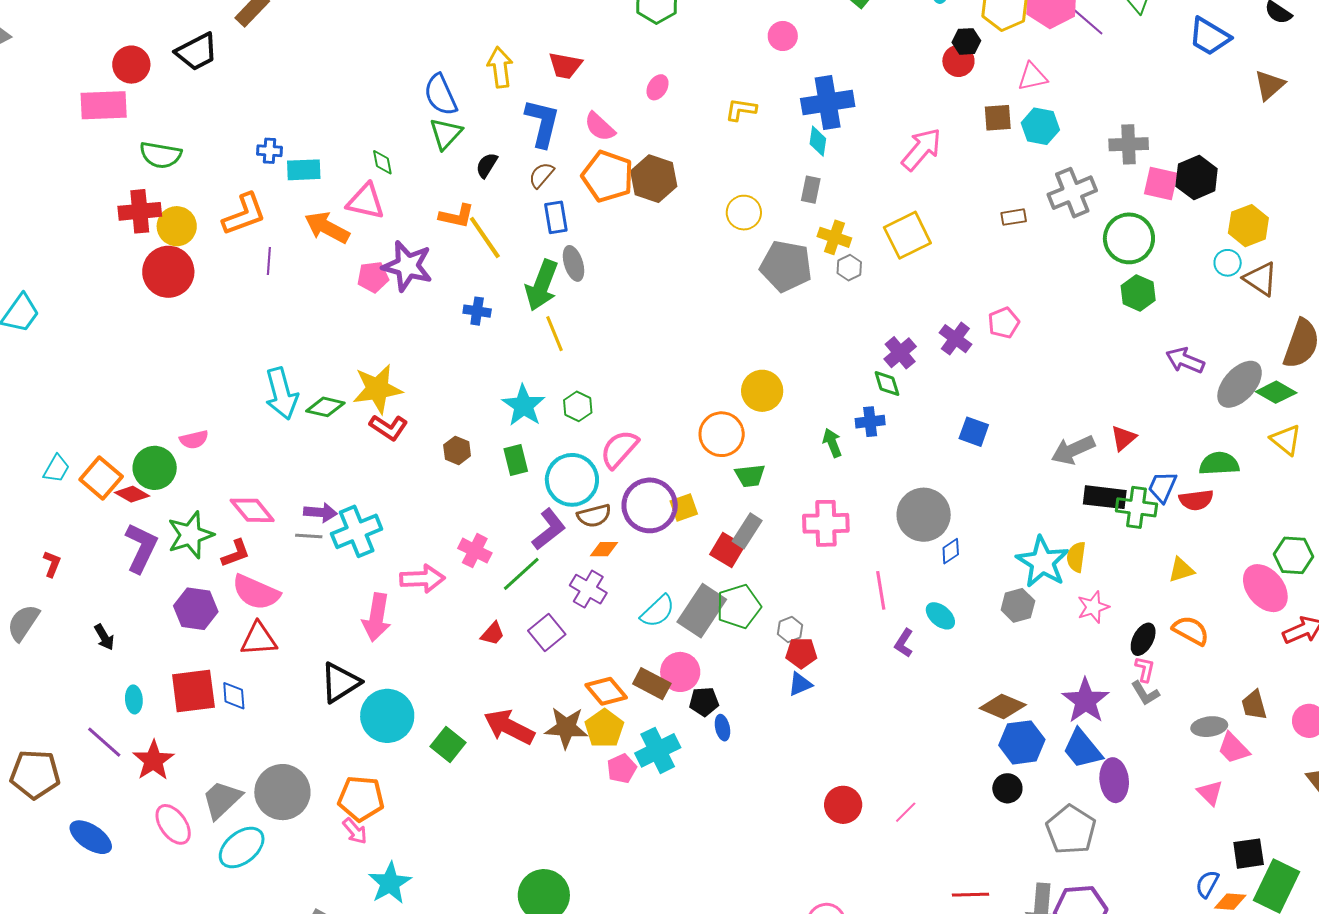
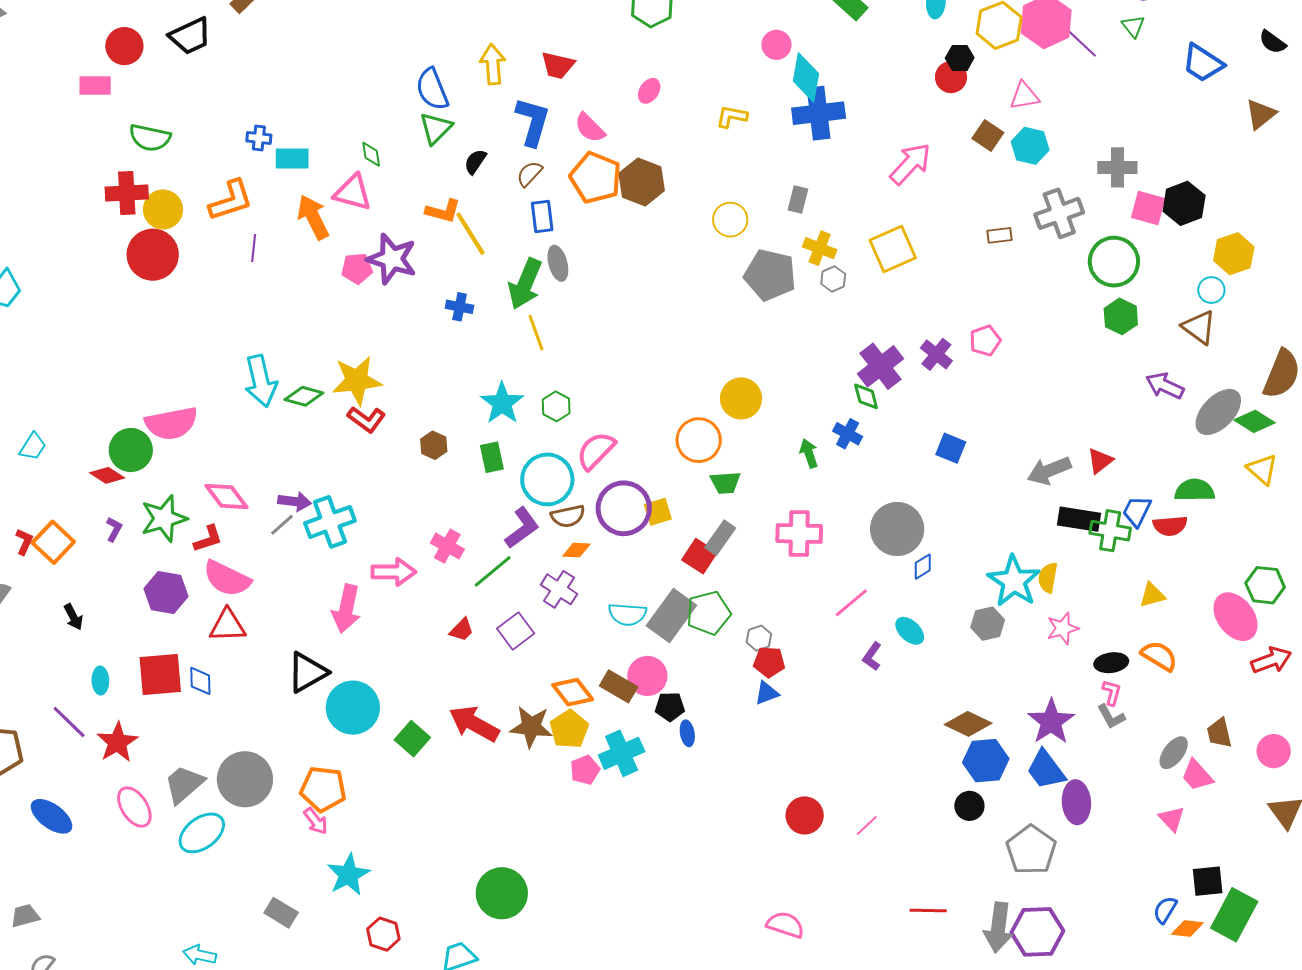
pink rectangle: (104, 105) -> (95, 86), size x0.7
brown square: (998, 118) -> (988, 136), turned 36
cyan diamond: (818, 141) -> (806, 77), moved, size x1.6
orange arrow: (327, 228) -> (313, 217), turned 33
brown triangle: (1261, 279) -> (1199, 327), moved
purple cross: (900, 353) -> (881, 366), size x1.4
blue cross: (870, 422) -> (848, 434), turned 32
pink semicircle: (194, 440) -> (171, 423), size x1.8
orange square: (101, 478) -> (53, 542), moved
gray line: (309, 536) -> (282, 525), turned -48
purple L-shape: (141, 548) -> (114, 529), size x0.5
pink line: (881, 590) -> (851, 603), turned 57
cyan semicircle: (658, 611) -> (627, 614), turned 45
black ellipse: (1143, 639) -> (1111, 663), turned 52
gray ellipse: (1209, 727) -> (1174, 753), turned -48

